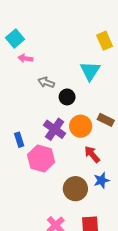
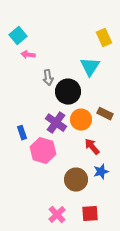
gray arrow: (46, 82) -> (48, 78), turned -119
black circle: (67, 97) -> (68, 92), size x1.6

